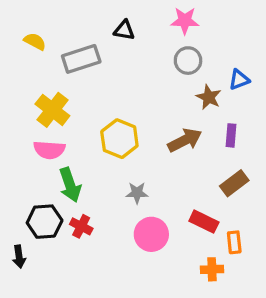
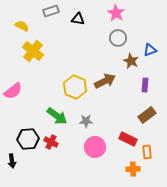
pink star: (185, 21) -> (116, 13), turned 30
gray rectangle: (81, 59) -> (51, 11), moved, size x0.7
yellow cross: (52, 110) -> (33, 51), moved
brown arrow: (185, 140) -> (105, 81), moved
pink semicircle: (49, 150) -> (13, 91), moved, turned -42
green arrow: (70, 185) -> (57, 116), moved, turned -35

